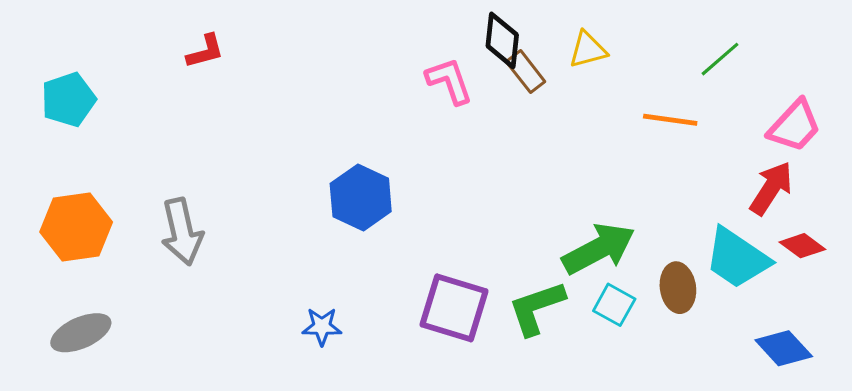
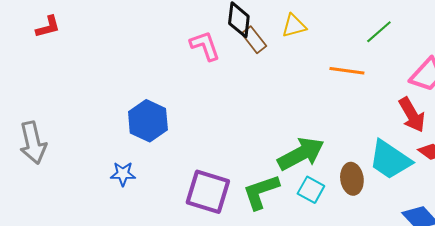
red arrow: (771, 188) -> (412, 115), turned 117
blue star: (322, 327) -> (123, 174), moved

